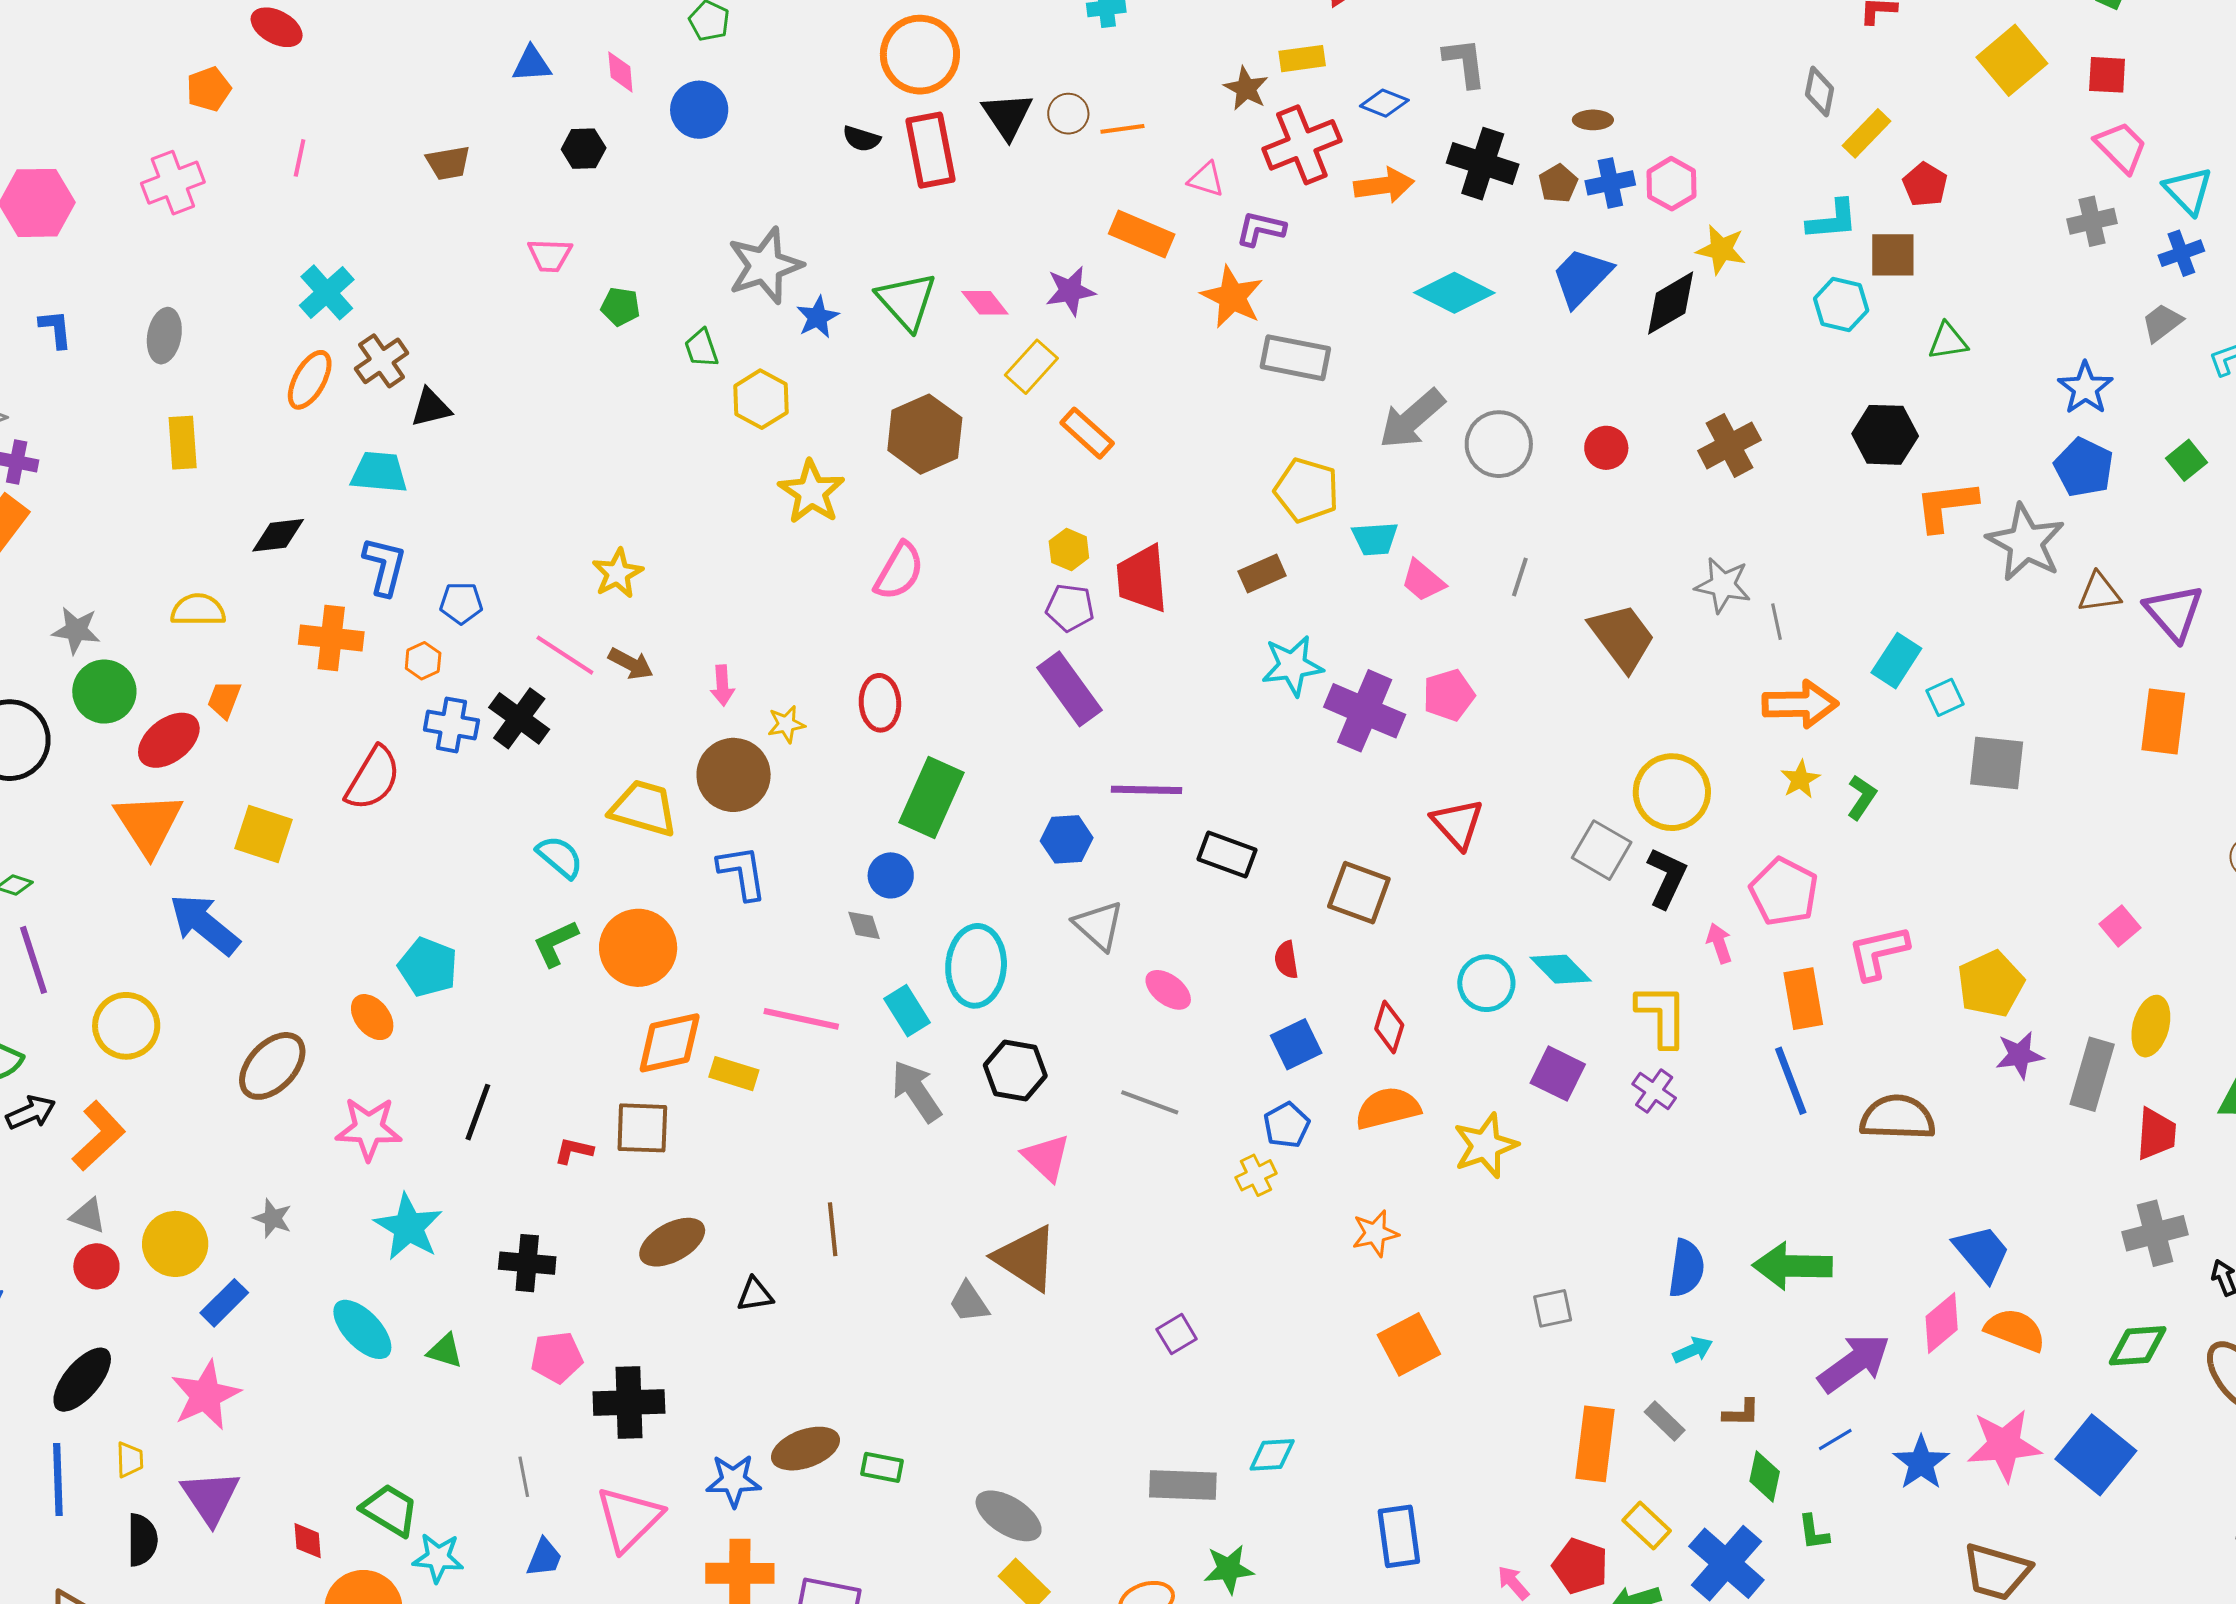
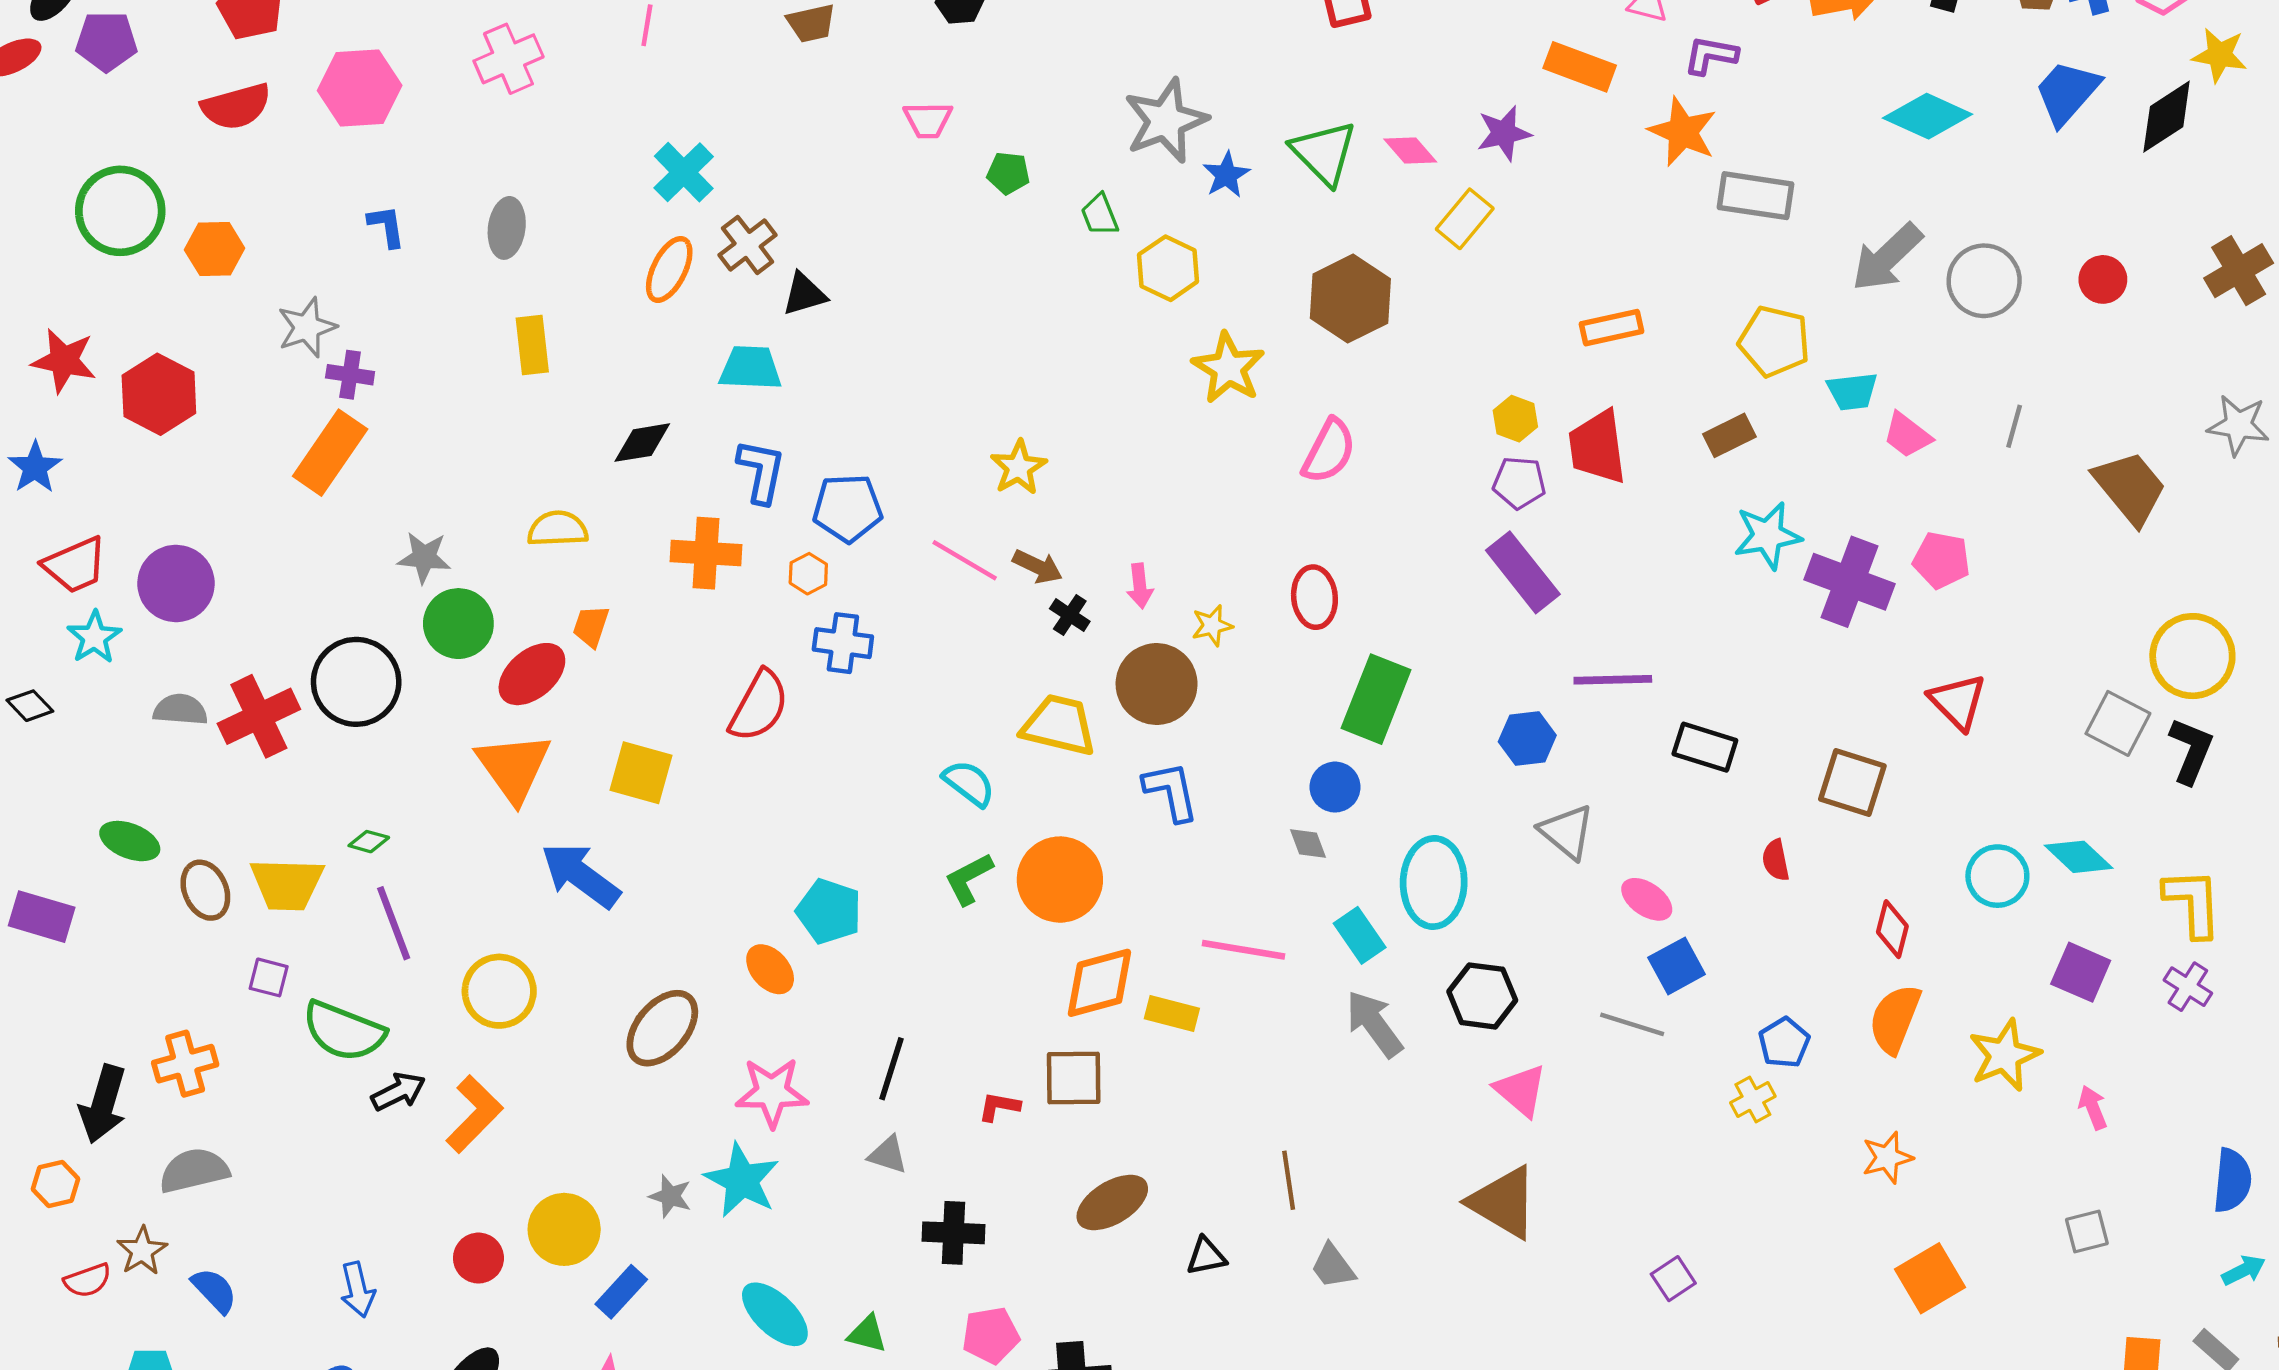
orange rectangle: (1087, 433) -> (1612, 328), moved, turned -52
blue pentagon: (461, 603) -> (848, 508), size x1.5
pink pentagon: (1449, 695) -> (1941, 560), turned 30
black cross: (519, 718) -> (1070, 615), moved, size x0.6
pink arrow: (1719, 943) -> (2093, 1107), moved
blue square: (1296, 1044) -> (1677, 966), moved
orange semicircle: (1388, 1108) -> (1895, 1019), turned -52
gray triangle: (88, 1216) -> (888, 1155), moved
cyan star: (409, 1227) -> (742, 1180), moved
gray trapezoid: (969, 1302) -> (1333, 1266), moved

